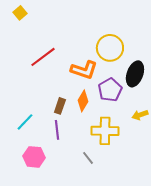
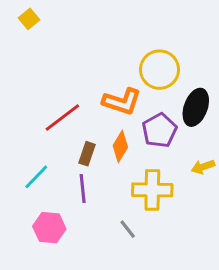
red line: (43, 57) -> (62, 117), moved

